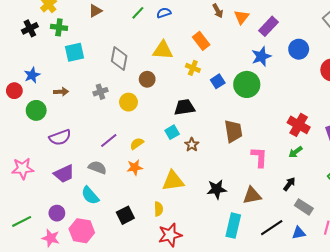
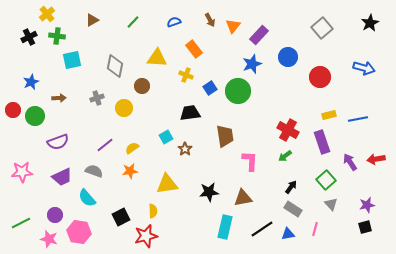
blue semicircle: (164, 13) -> (174, 22), moved
red circle: (14, 91) -> (13, 110), moved
black trapezoid: (185, 107) -> (190, 113), moved
black arrow: (289, 184) -> (291, 187), moved
red star: (170, 235) -> (146, 236), moved

